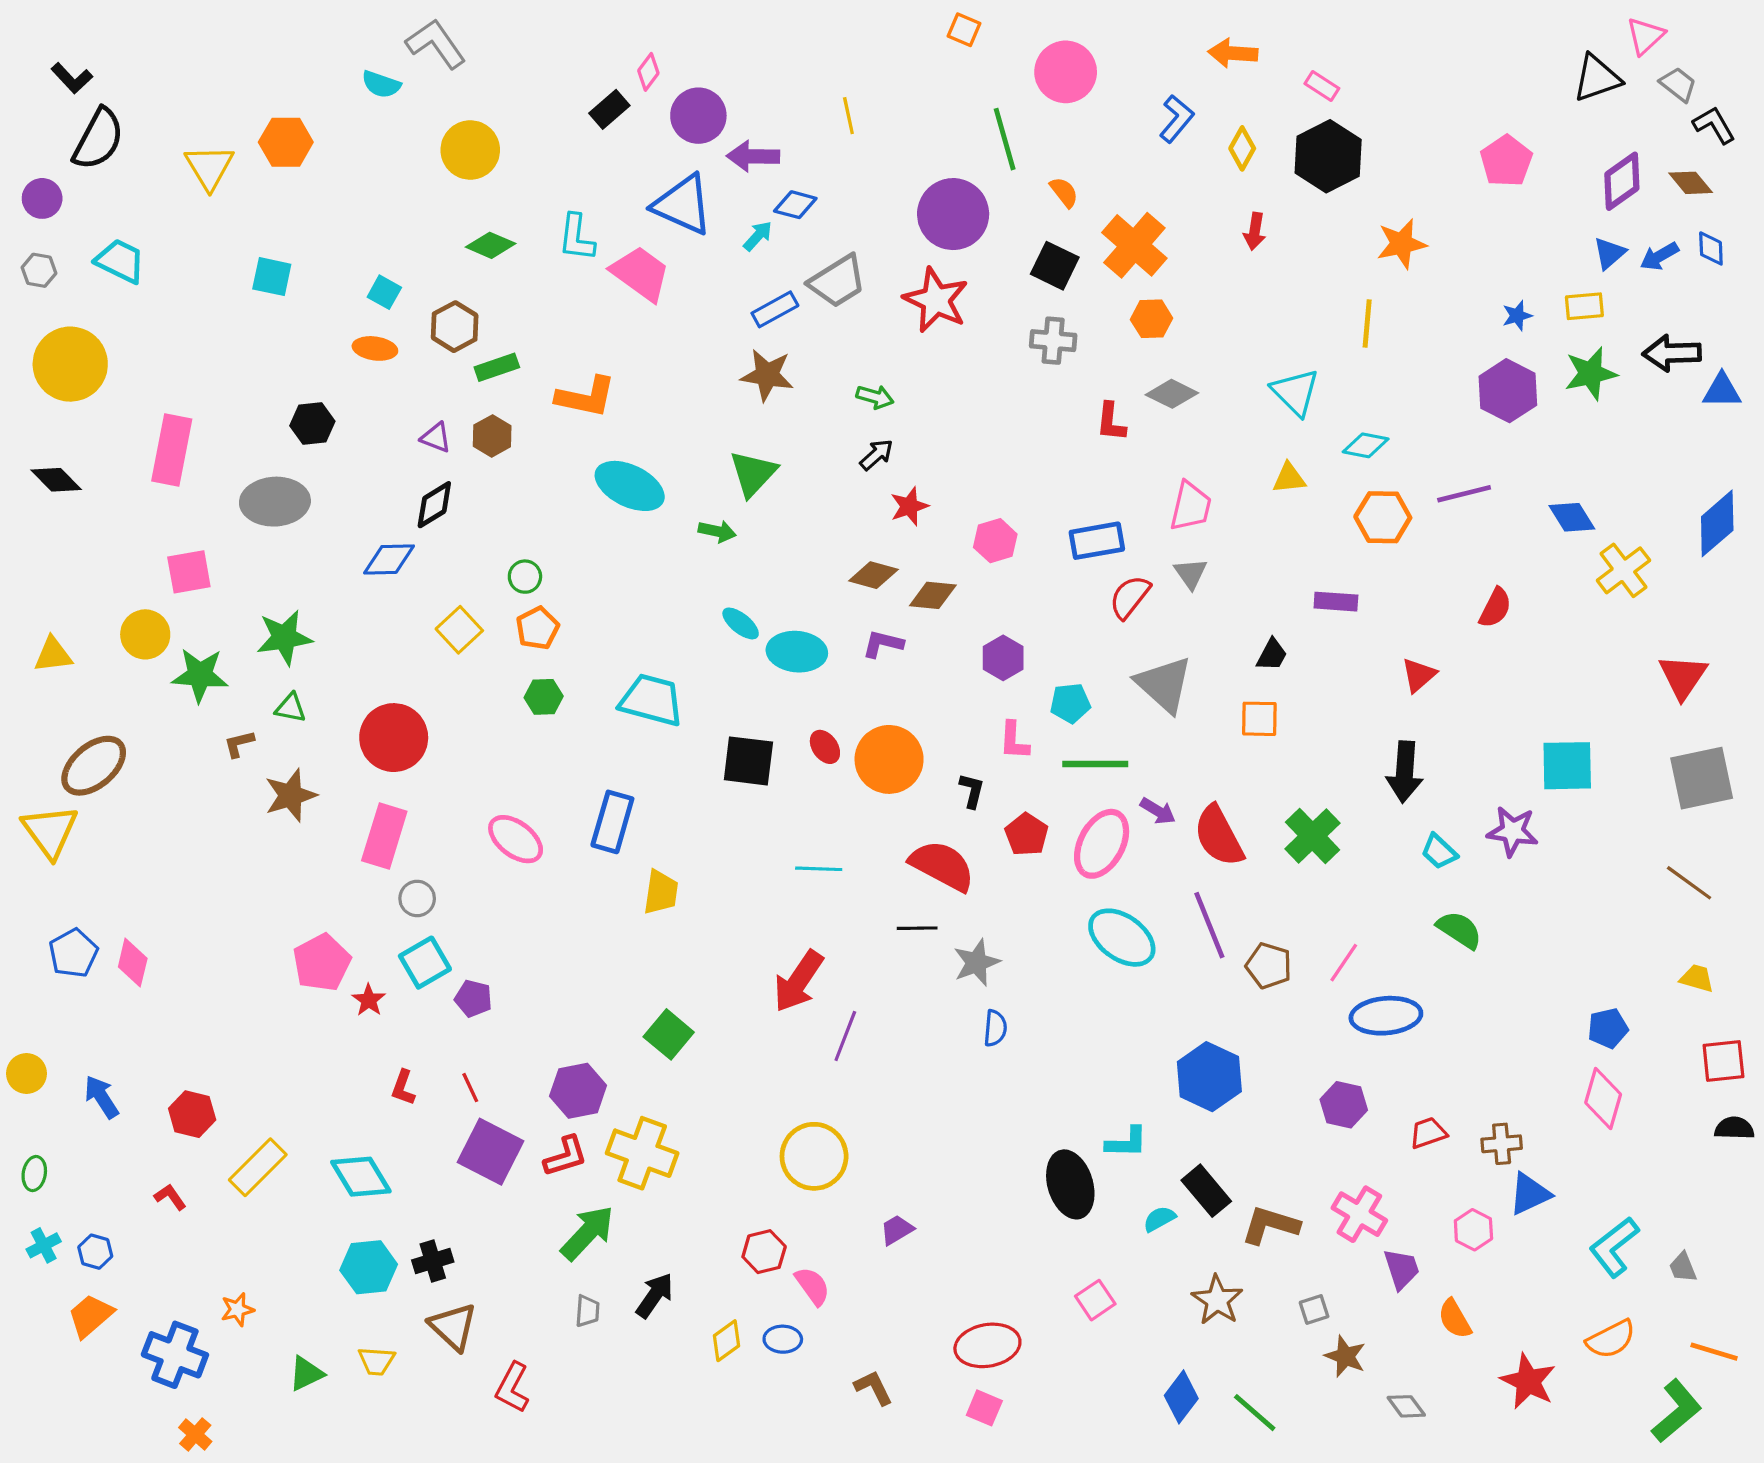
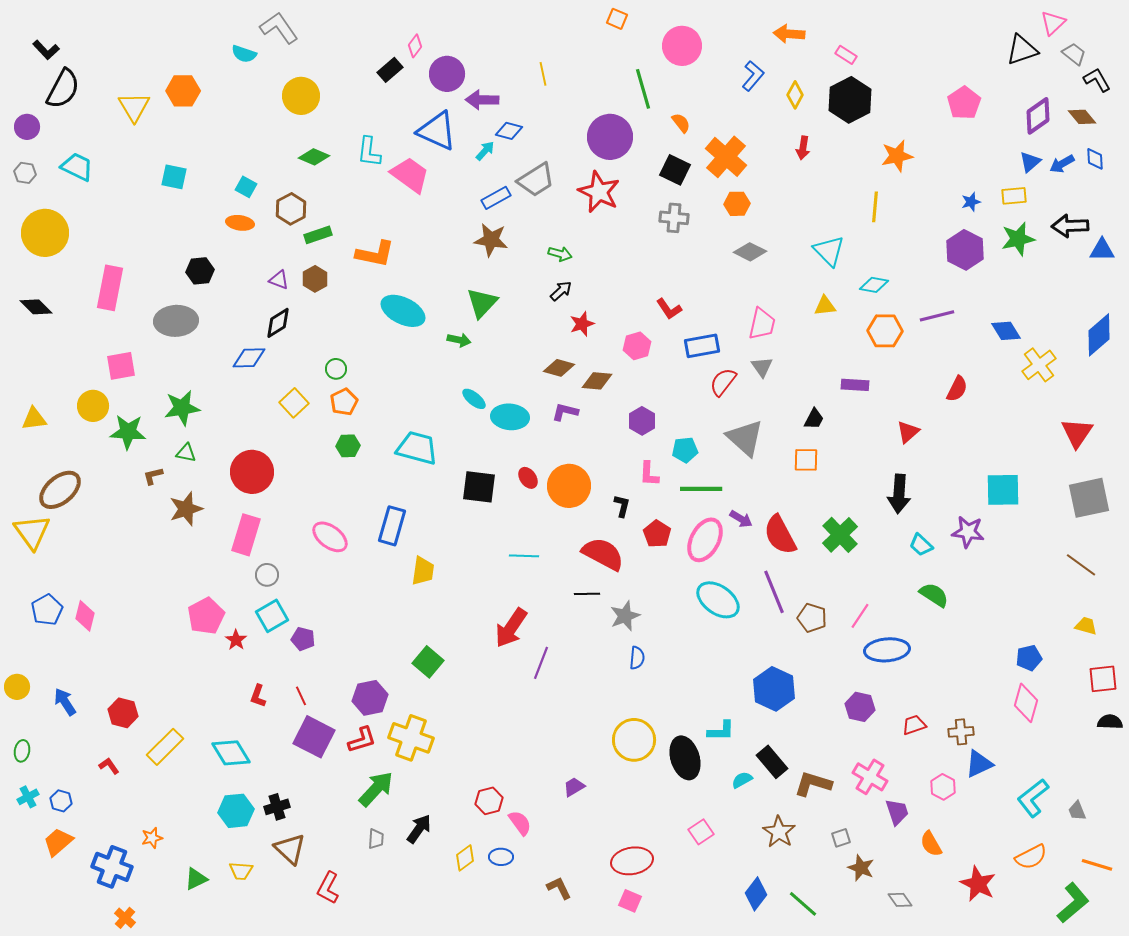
red L-shape: (1111, 422) -> (669, 309), moved, turned -40
yellow circle: (814, 1156) -> (634, 740), moved

